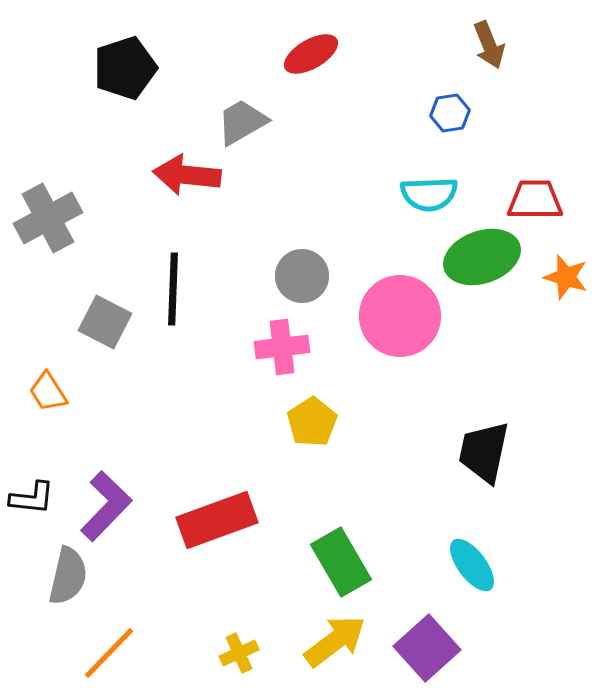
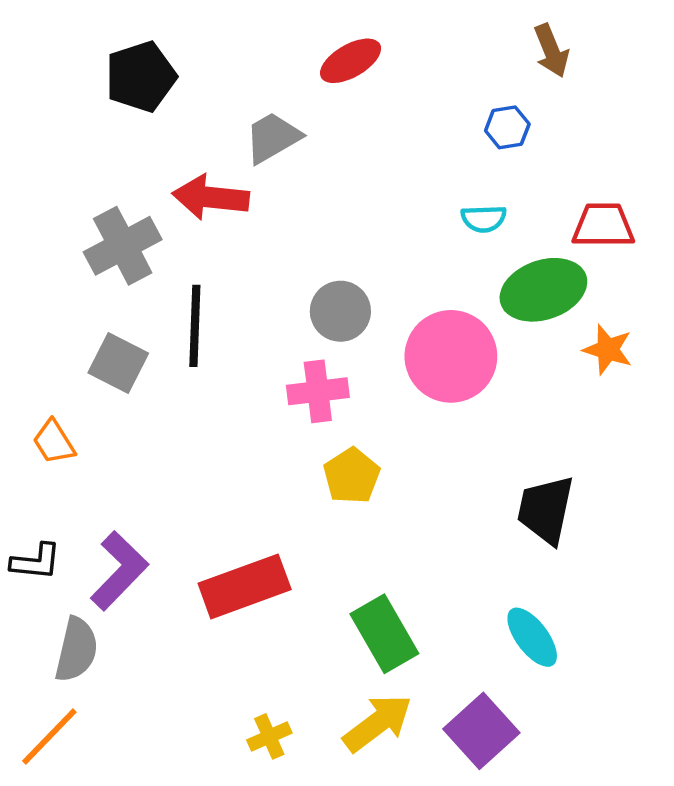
cyan semicircle: (429, 194) -> (484, 219), size x0.7
gray cross: (48, 218) -> (123, 246), moved
orange star: (566, 277) -> (608, 350), moved
orange line: (109, 653) -> (49, 736), moved

